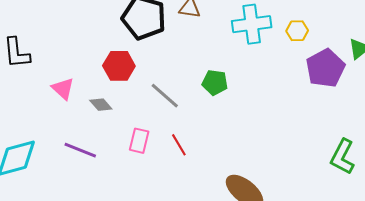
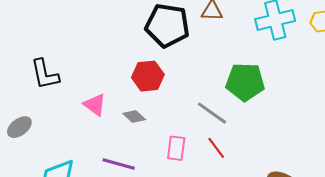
green pentagon: (215, 82) -> (245, 82), size x1.5
gray line: (165, 96) -> (212, 113), moved

